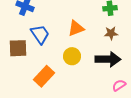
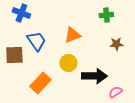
brown star: (111, 33) -> (116, 44), moved
black arrow: (108, 59) -> (94, 76), moved

